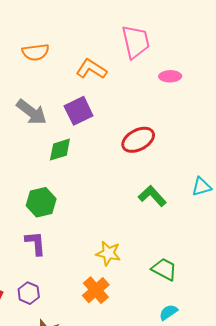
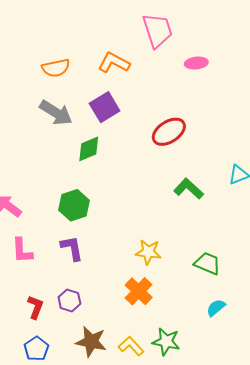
orange semicircle: (36, 52) -> (56, 68), moved

